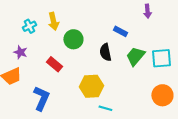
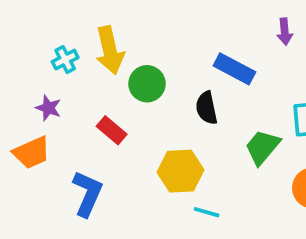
yellow arrow: (53, 21) -> (110, 50), size x1.4
blue rectangle: (120, 31) -> (234, 69), size x1.5
green trapezoid: (135, 56) -> (262, 147), moved

